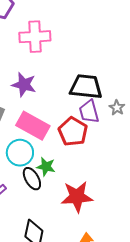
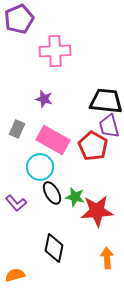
purple star: (24, 85) -> (44, 99), size x0.7
green star: (46, 167) -> (75, 197), moved

